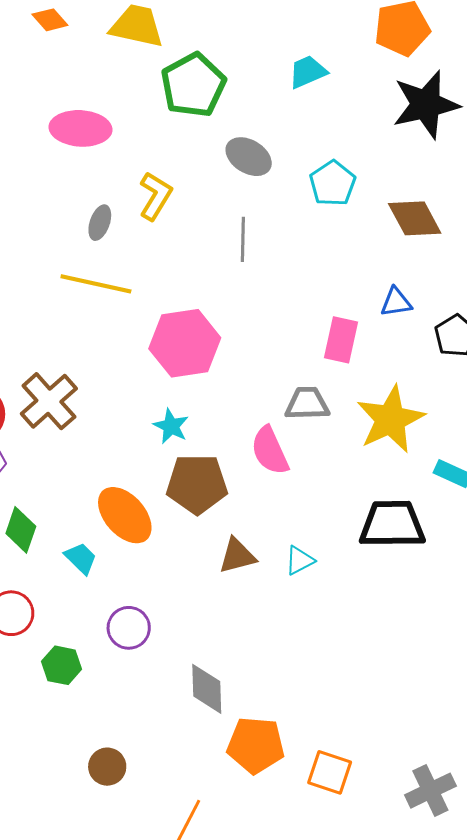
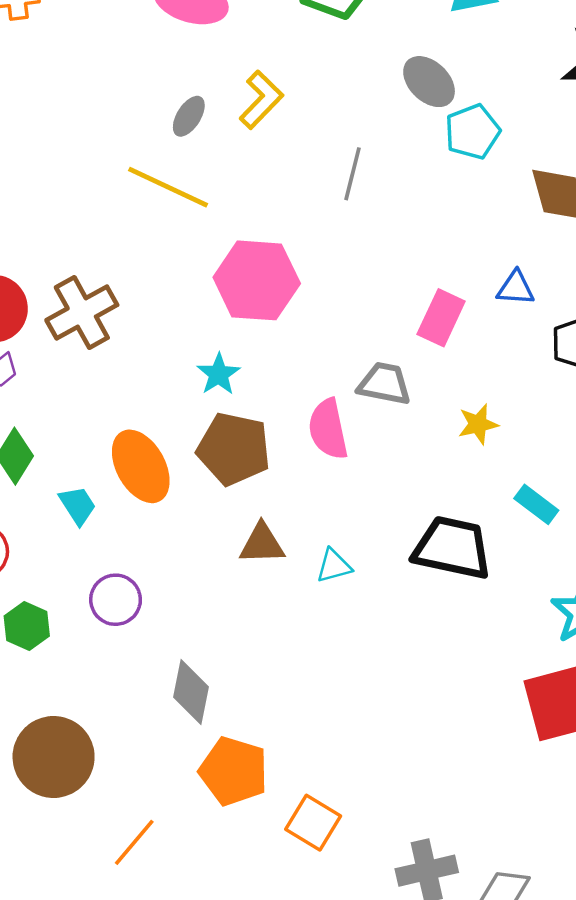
gray ellipse: (249, 157) -> (429, 82), moved
yellow star: (390, 419) -> (478, 424), size x0.5
brown circle: (107, 767) -> (54, 757), size x1.8

